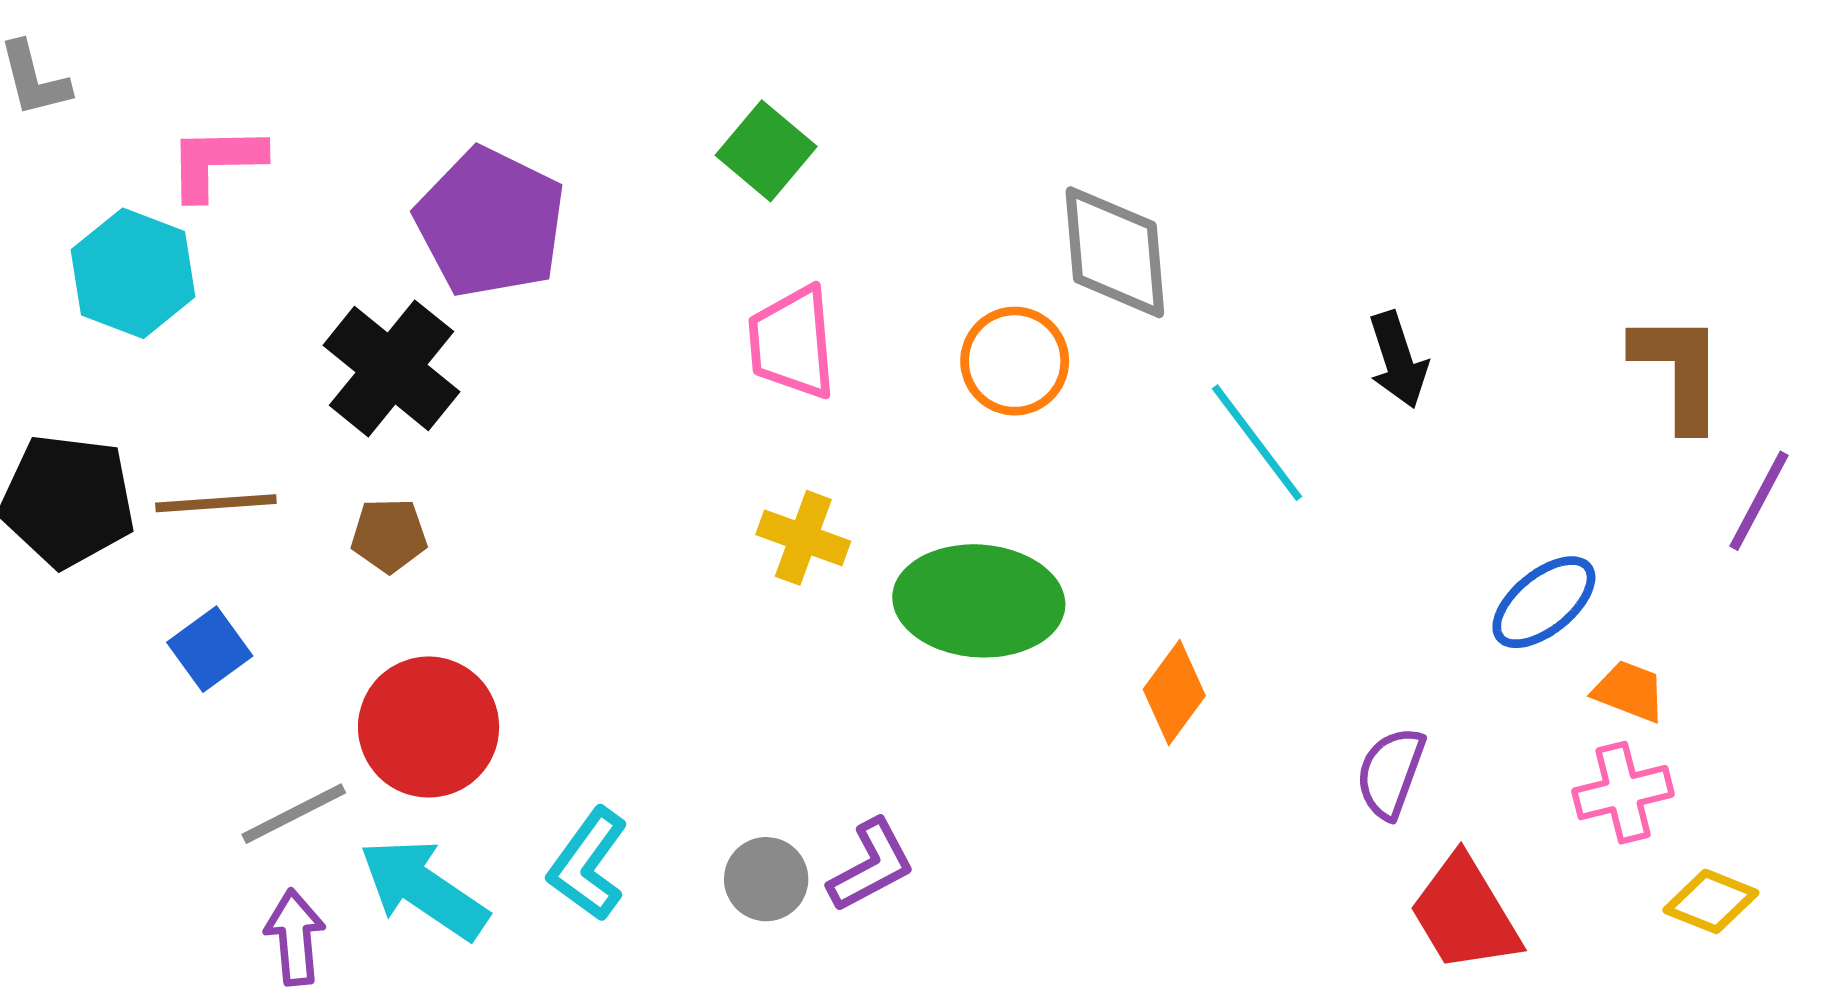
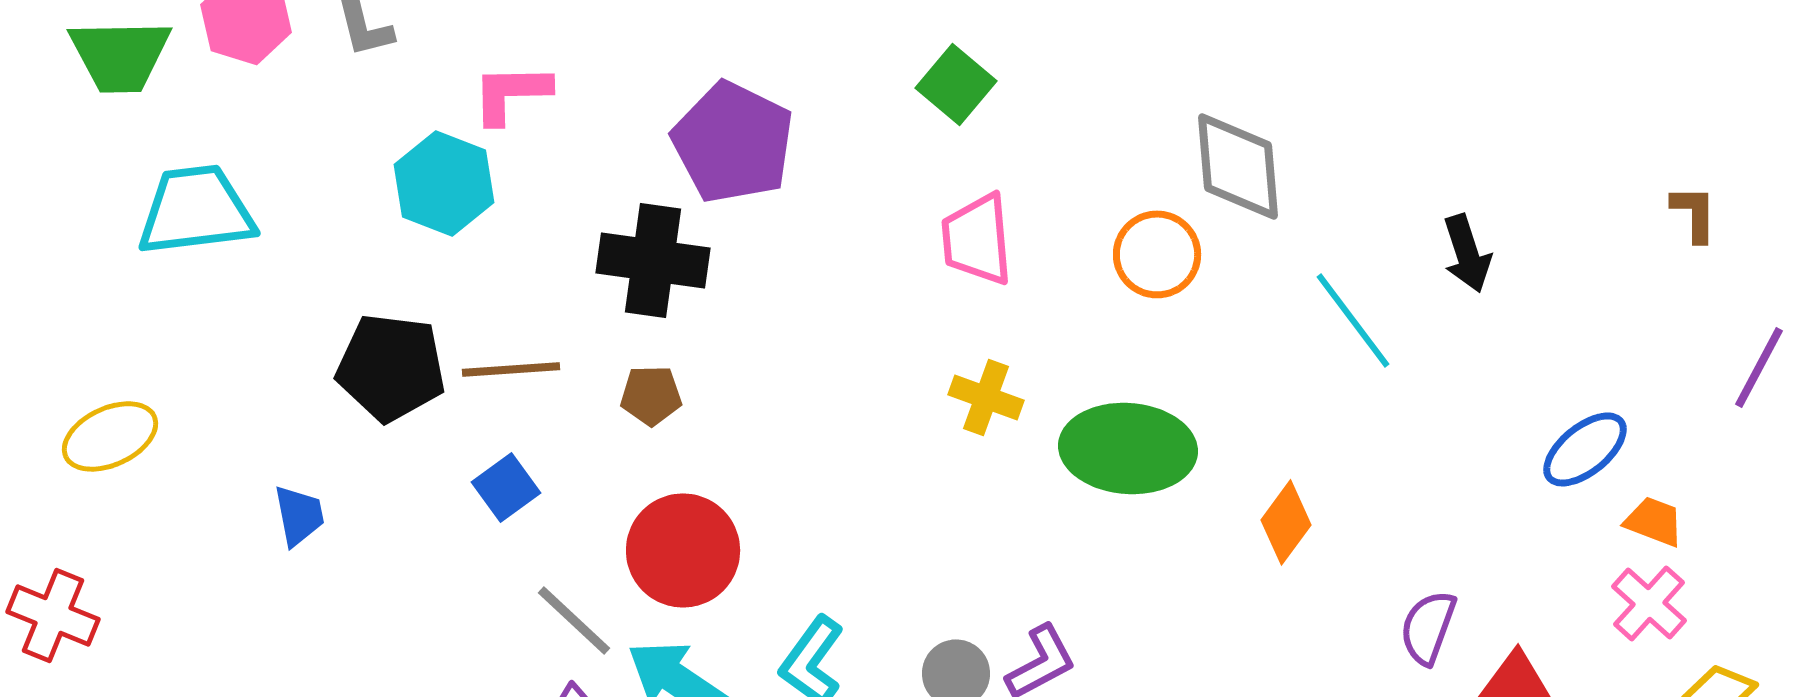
black cross: (391, 368) -> (653, 260), turned -31
brown L-shape: (1679, 371) -> (1694, 213), moved, size x0.6
purple semicircle: (1391, 773) -> (1428, 627), moved
pink cross: (1623, 793) -> (1649, 603), turned -34
gray line: (294, 814) -> (574, 620), turned 70

